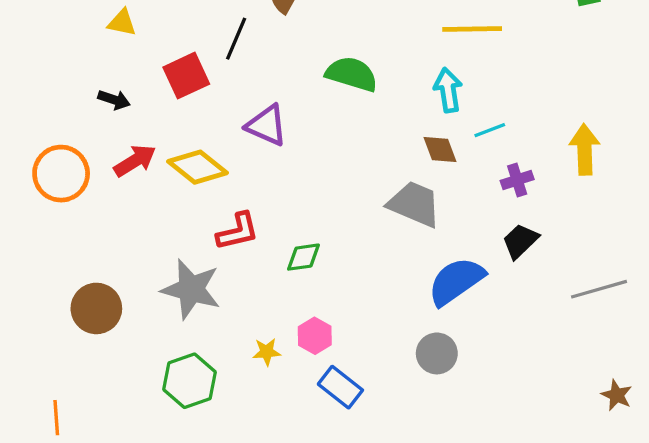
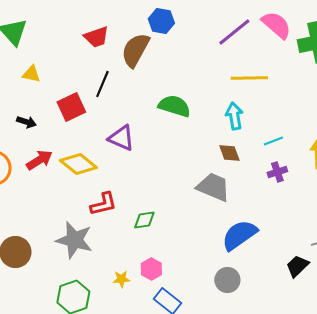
cyan line: (490, 130) -> (273, 141), moved
black trapezoid: (520, 241) -> (297, 266), moved

